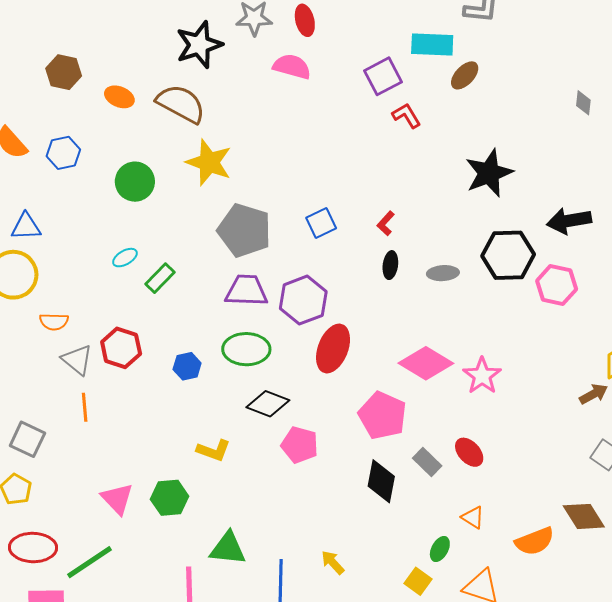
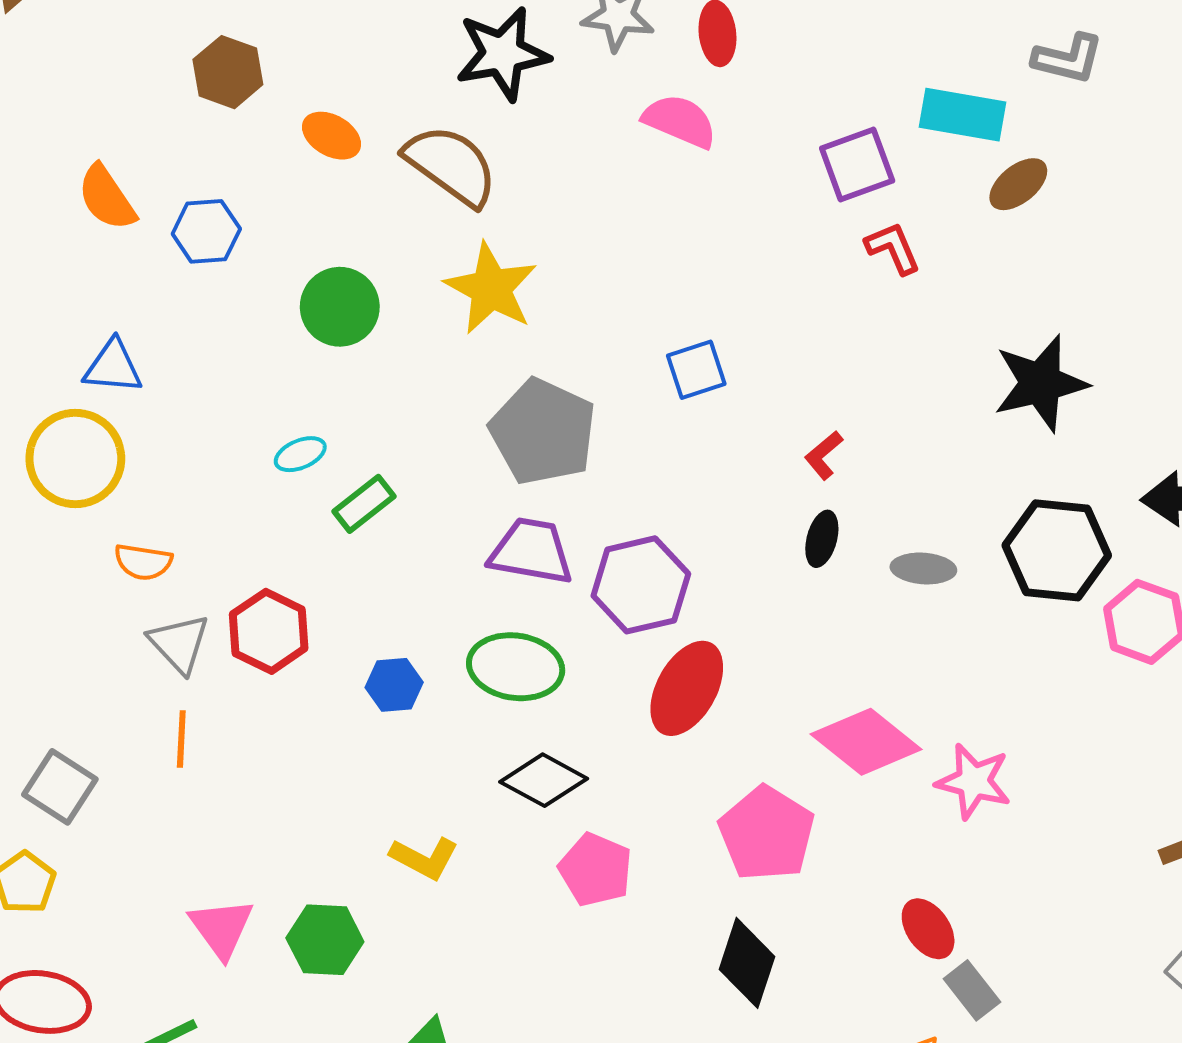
blue square: (321, 223) -> (696, 370), moved
pink star: (482, 376) -> (974, 781), turned -30
gray rectangle: (427, 462) -> (972, 990), moved

